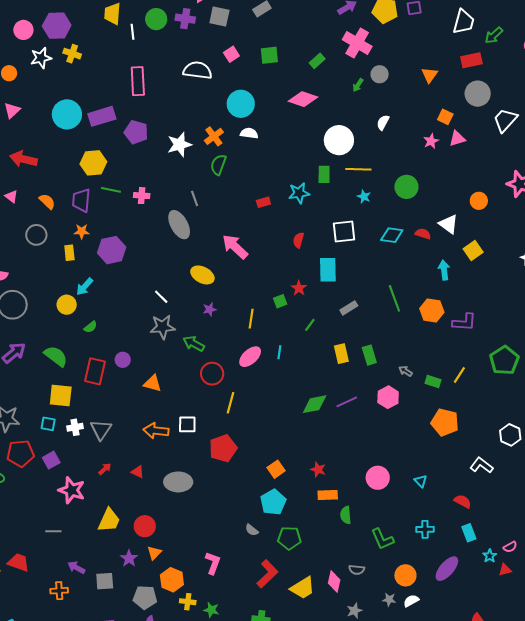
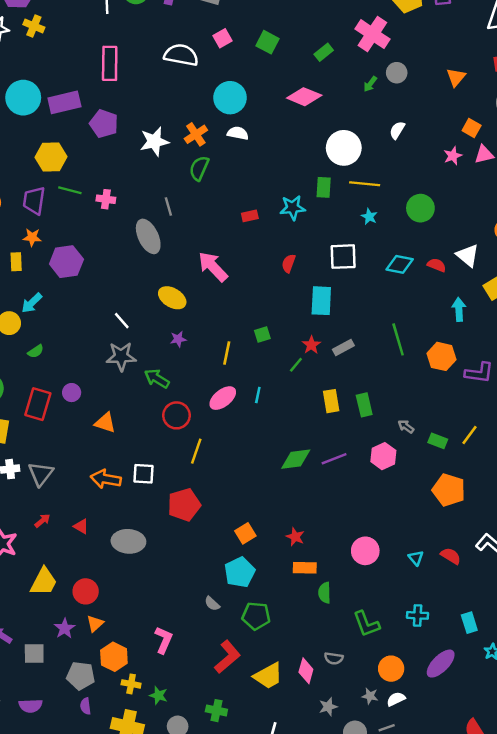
green square: (269, 55) -> (268, 42), turned 30
red star: (299, 288) -> (311, 345), moved
red semicircle: (463, 501) -> (451, 556), moved

